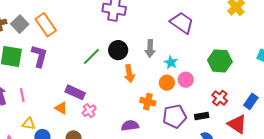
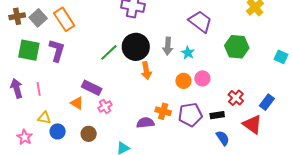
black circle: (118, 50) -> (136, 47), size x1.4
green hexagon: (220, 61) -> (237, 47), moved
cyan star: (171, 62) -> (188, 53), moved
orange cross: (148, 102) -> (163, 111), moved

